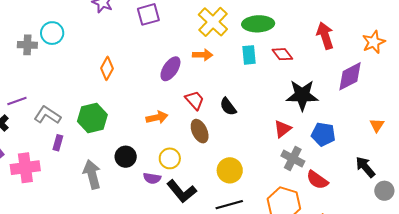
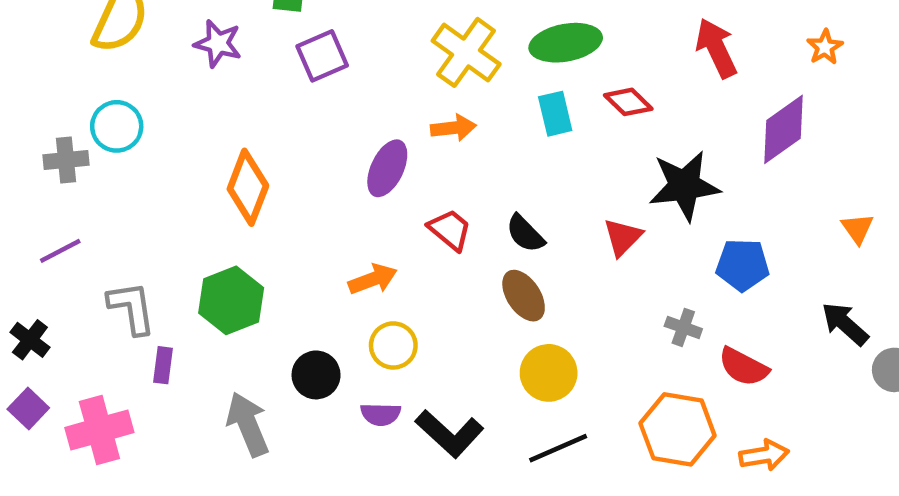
orange star: (374, 42) -> (825, 47), size x0.7
orange diamond: (107, 68) -> (248, 187), size x1.4
purple line: (17, 101) -> (60, 251), moved
gray L-shape: (47, 115) -> (132, 308), turned 56
red triangle: (283, 129) -> (623, 237), moved
brown ellipse: (200, 131) -> (524, 296), moved
yellow circle: (170, 158) -> (393, 345), moved
gray cross: (293, 159) -> (683, 327), size x0.7

